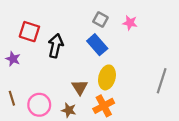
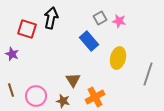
gray square: (100, 20) -> (100, 18), moved, turned 32
black arrow: (56, 46) -> (51, 18), moved
yellow ellipse: (107, 77) -> (118, 58), moved

